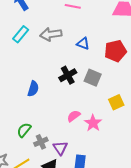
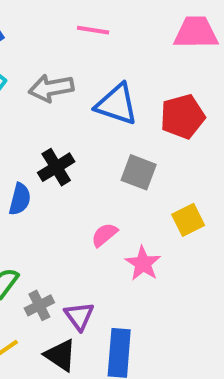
blue triangle: (83, 44) -> (117, 104), size x1.6
black cross: (68, 75) -> (56, 167), moved
pink semicircle: (74, 116) -> (104, 235), moved

